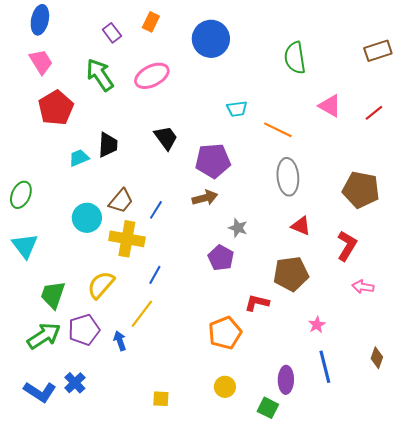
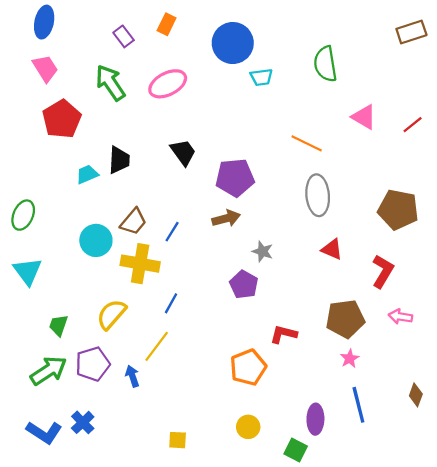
brown rectangle: (378, 51) -> (411, 32), moved
cyan trapezoid: (237, 109) -> (261, 77), moved
brown pentagon: (291, 274) -> (345, 319), moved
green trapezoid: (53, 295) -> (58, 325), size x0.7

